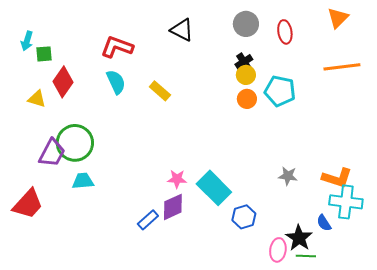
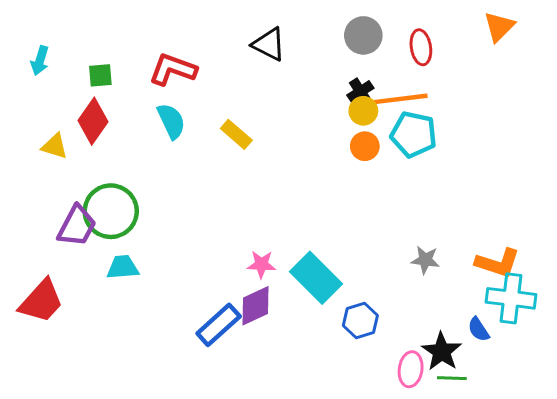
green square: (44, 54) -> (100, 75), moved
orange line: (342, 67) -> (400, 99), moved
blue rectangle: (148, 220) -> (219, 325), size x1.4

